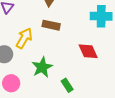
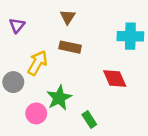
pink circle: (11, 83) -> (36, 113), moved

